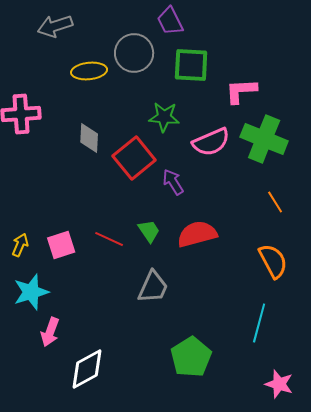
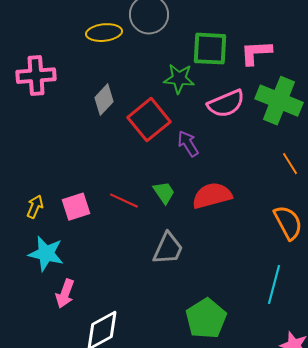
green square: (191, 65) -> (210, 49), moved
gray diamond: (89, 138) -> (104, 100), turned 40
cyan star: (31, 292) -> (46, 254), turned 30

